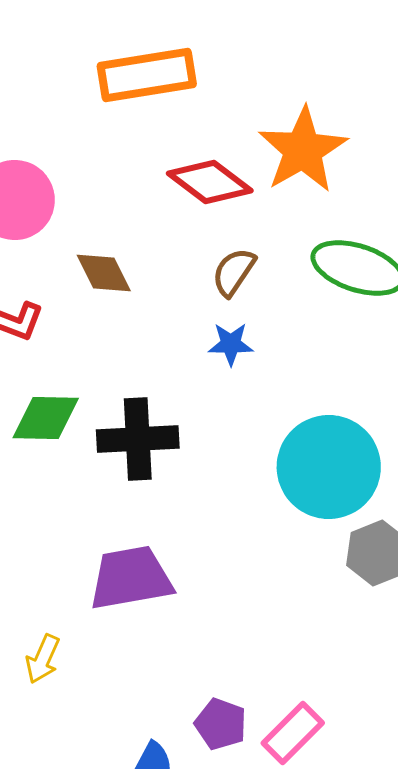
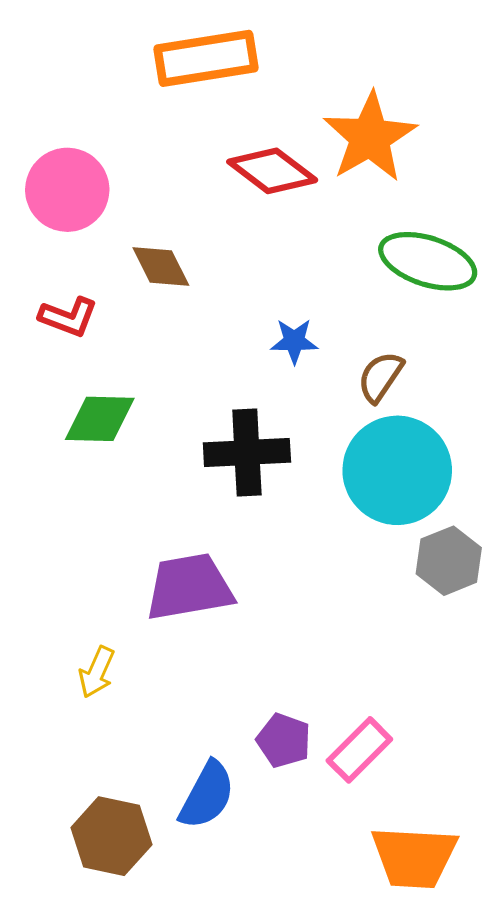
brown semicircle: (234, 272) -> (380, 377), moved
black cross: (138, 439) -> (247, 452), moved

